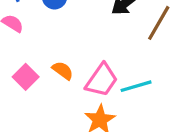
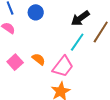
cyan line: (136, 86) -> (77, 42), moved, turned -42

